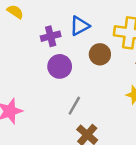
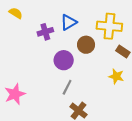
purple circle: (60, 66) -> (64, 60), moved

